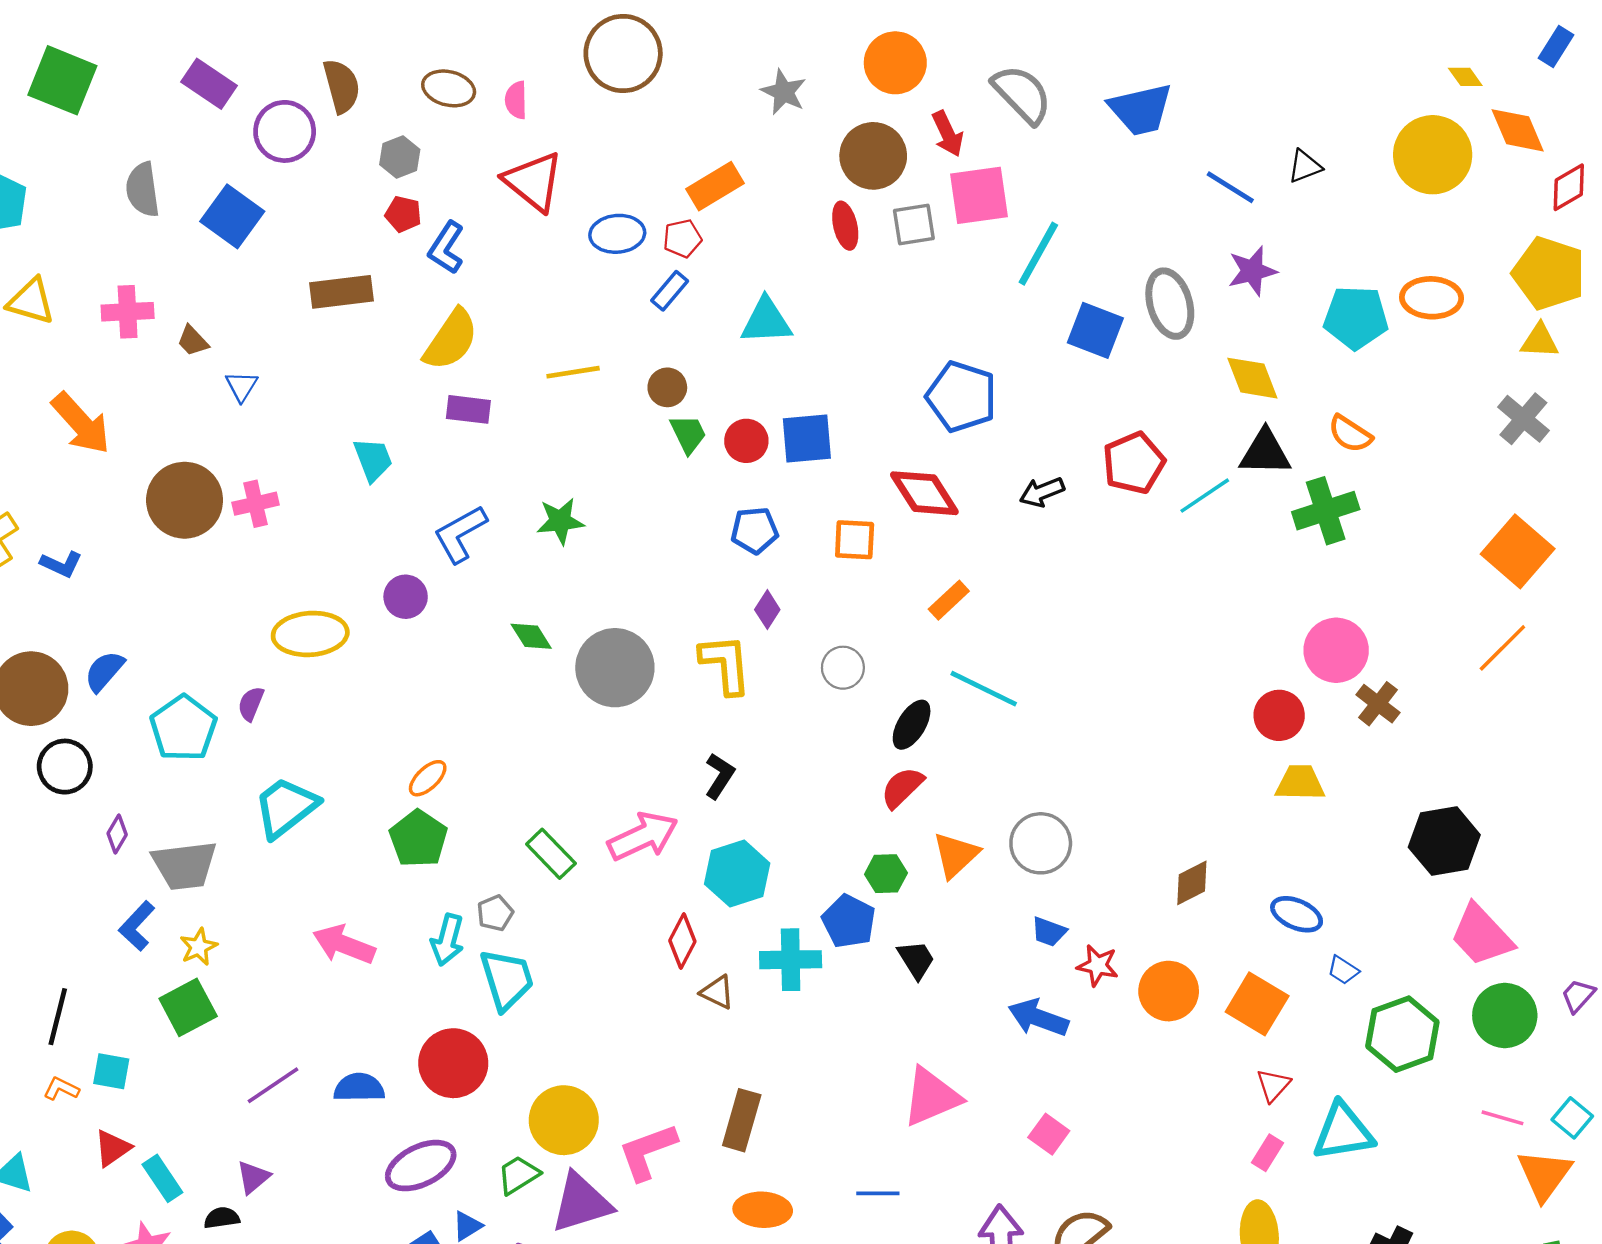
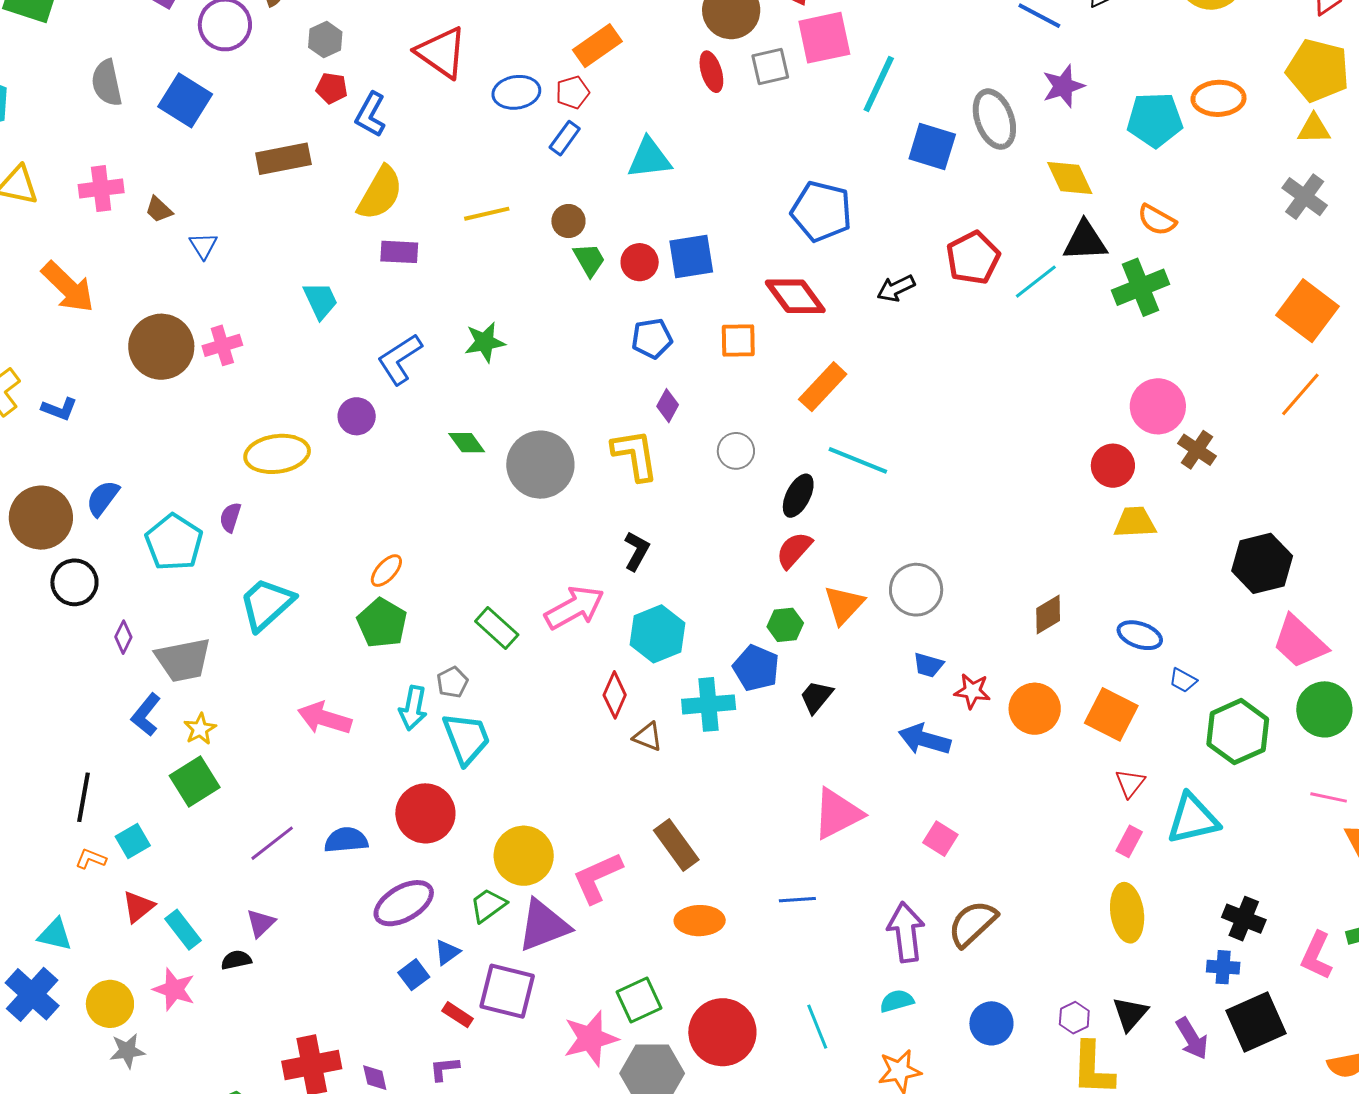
orange rectangle: (949, 600) -> (823, 387), size x1.4
black trapezoid: (916, 960) -> (816, 697), turned -105
cyan square: (111, 1071) -> (133, 841), turned -36
brown rectangle: (742, 1120) -> (676, 845), turned -48

